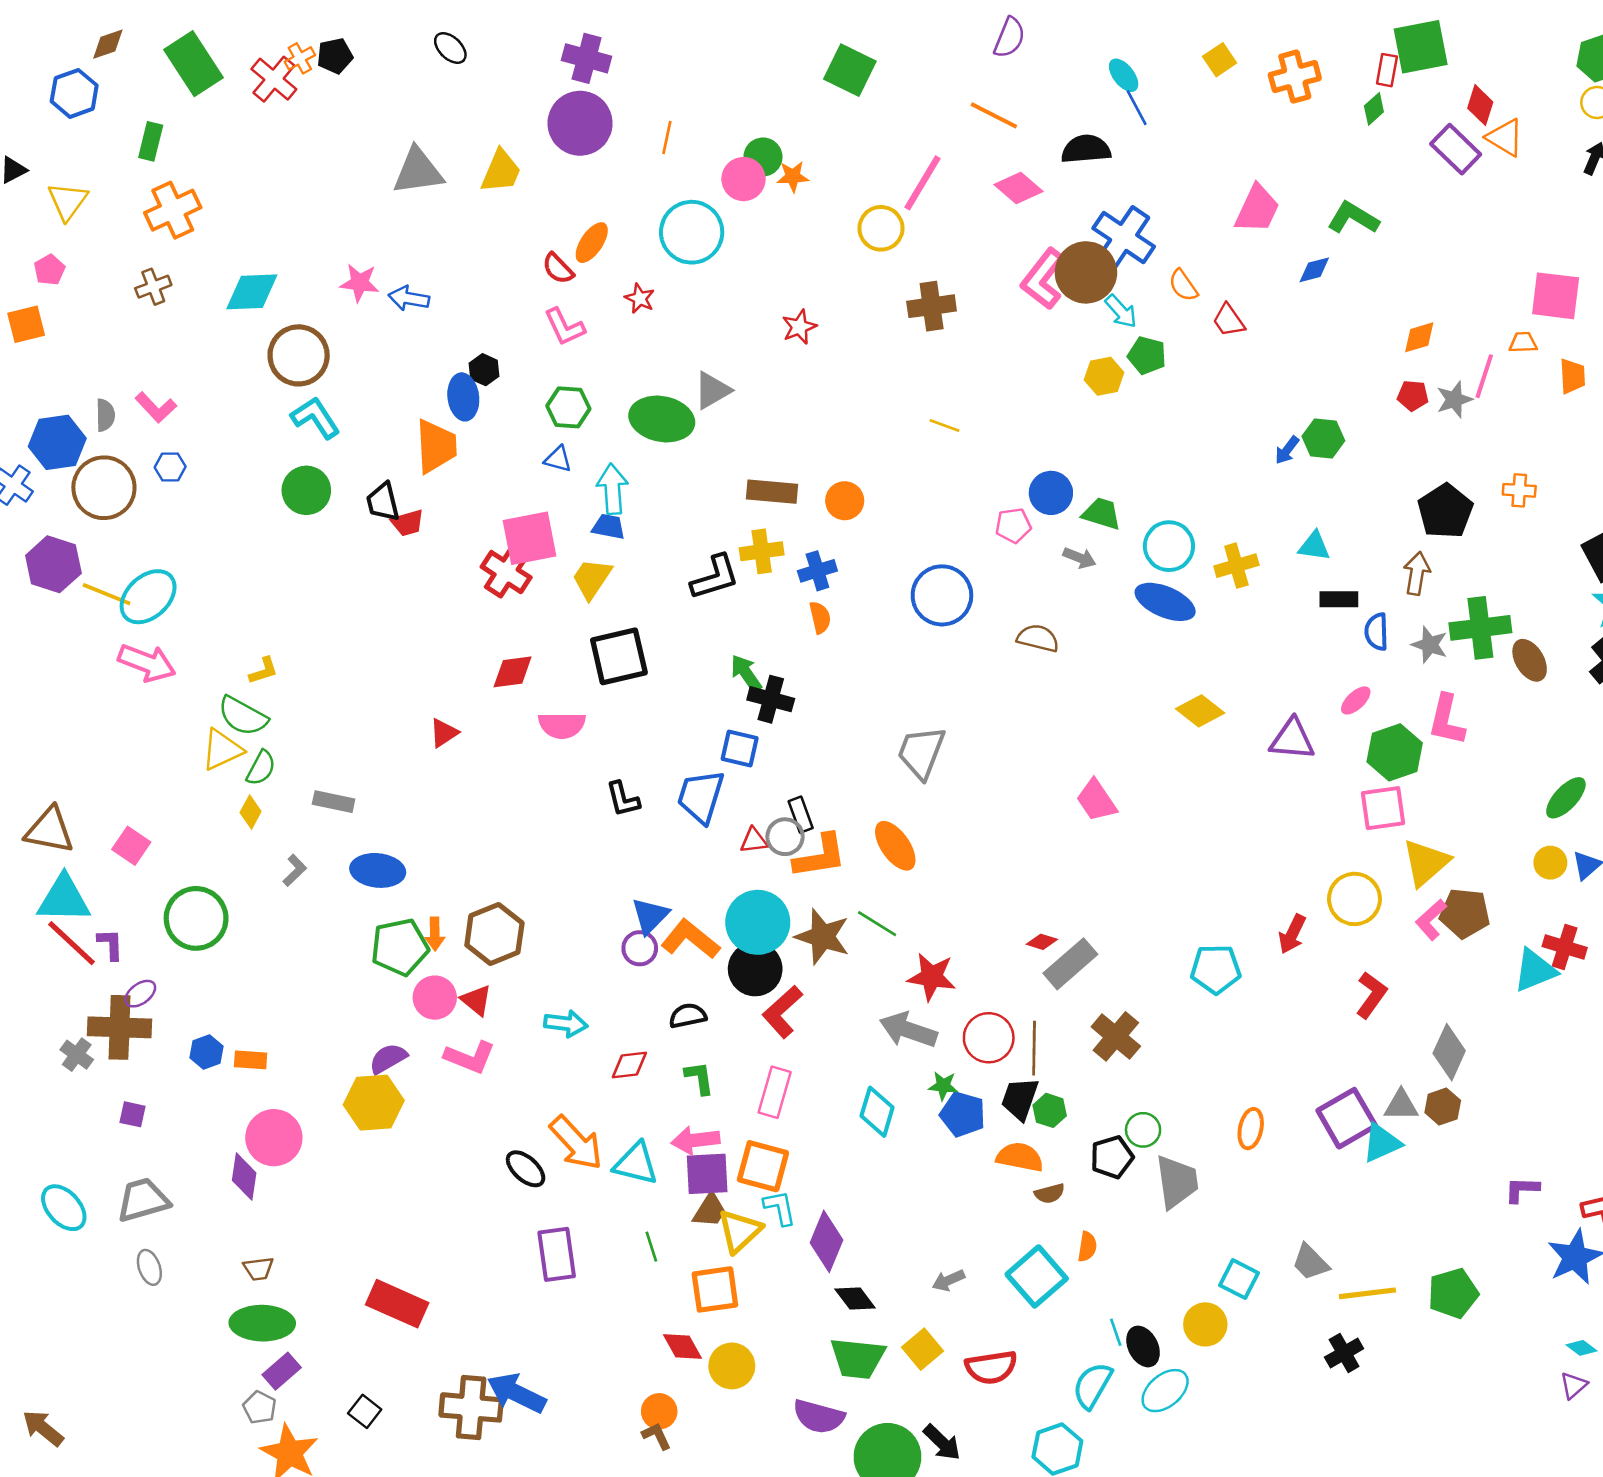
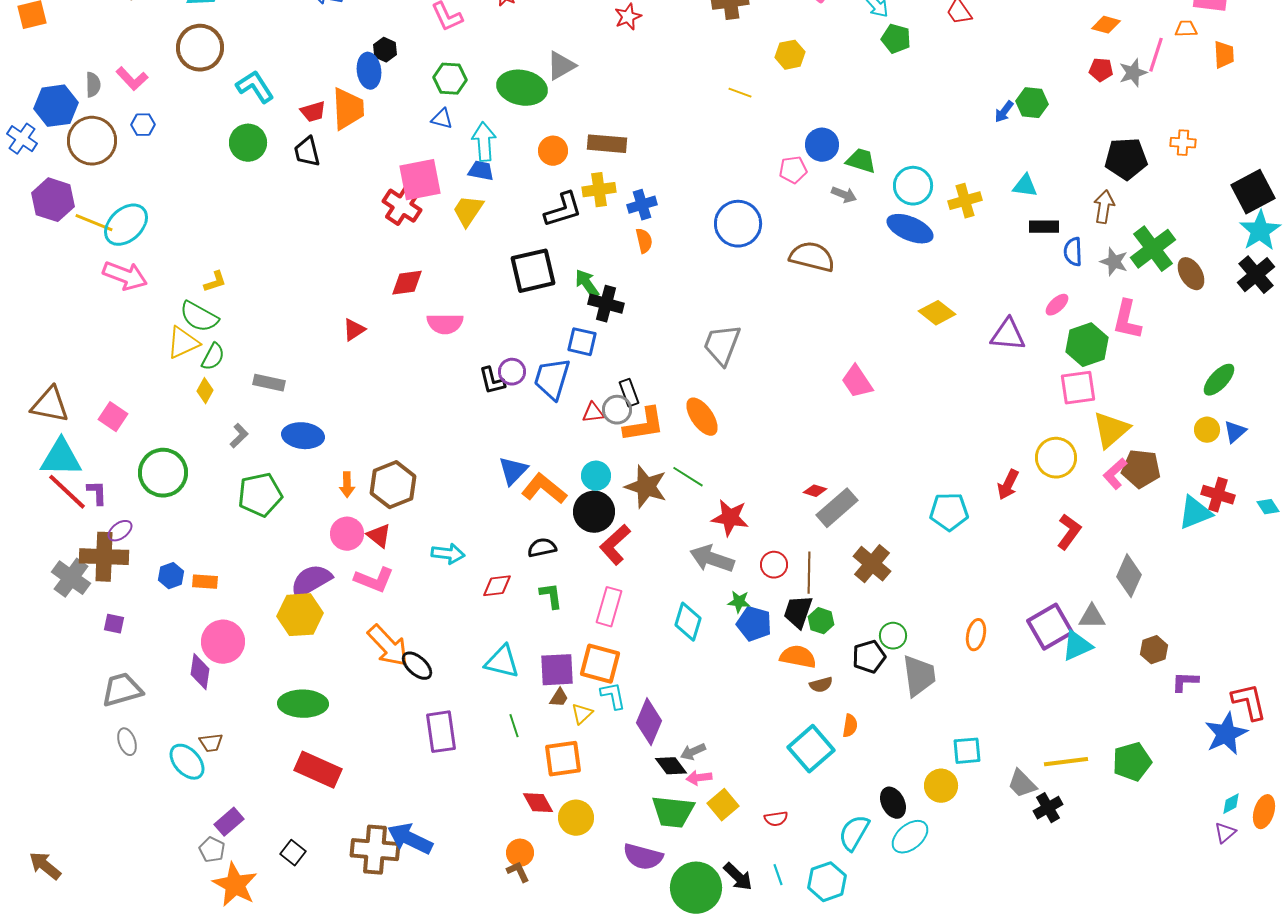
orange diamond: (1419, 337) -> (1106, 25), turned 32
brown circle: (299, 355) -> (200, 48), moved
yellow hexagon: (1104, 376) -> (790, 55), moved
orange circle: (845, 501) -> (553, 151), moved
black pentagon: (1445, 511) -> (1126, 159), turned 30
red trapezoid: (408, 523) -> (313, 112), moved
green cross: (1480, 628) -> (1153, 249), turned -30
brown semicircle: (1038, 638) -> (812, 257), size x1.4
black square: (619, 656) -> (533, 271), moved
cyan circle: (758, 922) -> (596, 476), size x0.6
green pentagon: (400, 947) -> (260, 495), moved
purple circle: (640, 948) -> (512, 372), moved
red circle: (989, 1038) -> (774, 565), size x0.7
gray cross: (77, 1055) -> (71, 578), size x1.5
purple semicircle: (388, 1059) -> (311, 581), size x1.4
brown hexagon: (1443, 1107) -> (1154, 650), moved
pink arrow: (695, 1140) -> (699, 778), moved, size x0.7
orange arrow: (576, 1143) -> (388, 646), moved
cyan ellipse: (64, 1208) -> (187, 762), moved
brown trapezoid: (710, 1210) -> (559, 698), size x0.7
yellow triangle: (740, 1231) -> (582, 714), size x0.6
gray trapezoid: (1310, 1262) -> (1022, 784), moved
cyan square: (1239, 1279) -> (967, 751), turned -32
gray arrow: (948, 1280) -> (693, 752), moved
green ellipse: (262, 1323) -> (303, 704), moved
cyan line: (1116, 1332) -> (778, 875), moved
cyan diamond: (1581, 1348) -> (1231, 804), turned -65
red semicircle: (991, 1367) -> (776, 819), size x0.6

